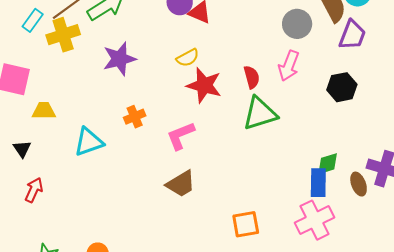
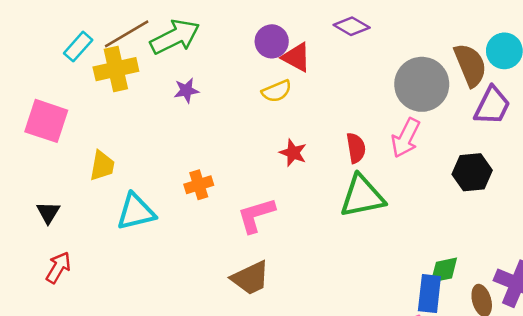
gray circle: (297, 24) -> (422, 84), size x1.4
yellow semicircle: (188, 58) -> (277, 91), moved
purple star: (119, 59) -> (186, 90), moved, size x0.6
red star: (204, 85) -> (293, 153), size x0.6
yellow trapezoid: (44, 111) -> (102, 166), moved, turned 95

